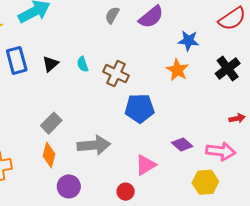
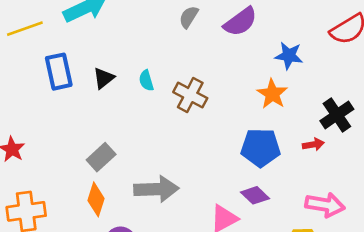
black cross: (228, 69) -> (337, 115), moved
blue pentagon: (140, 108) -> (261, 148), moved
red arrow: (237, 118) -> (313, 144), moved
purple diamond: (182, 144) -> (255, 195), moved

